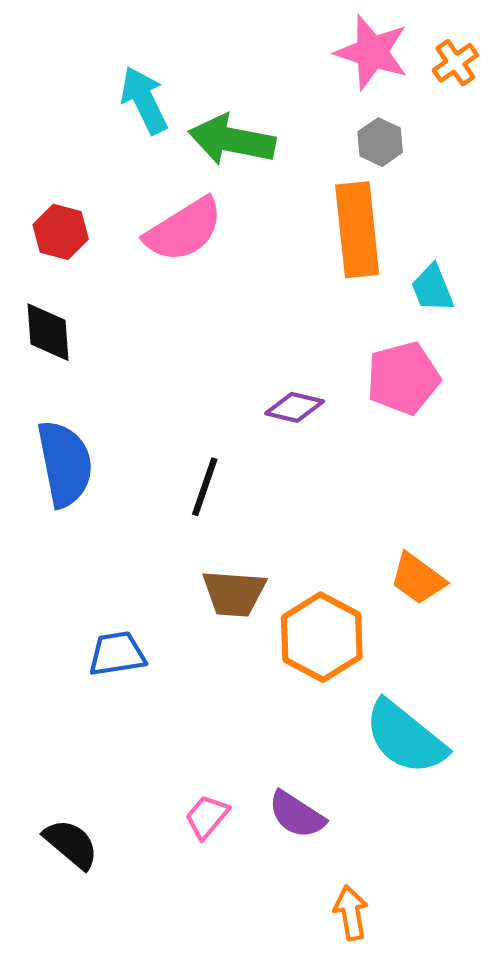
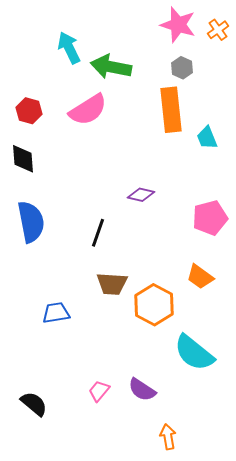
pink pentagon: (403, 378) -> (210, 218), moved

